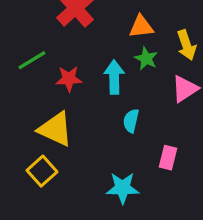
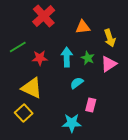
green star: (146, 59) -> (88, 58), moved
cyan semicircle: (131, 121) -> (77, 83), turned 40
pink rectangle: (168, 158) -> (91, 105), moved

